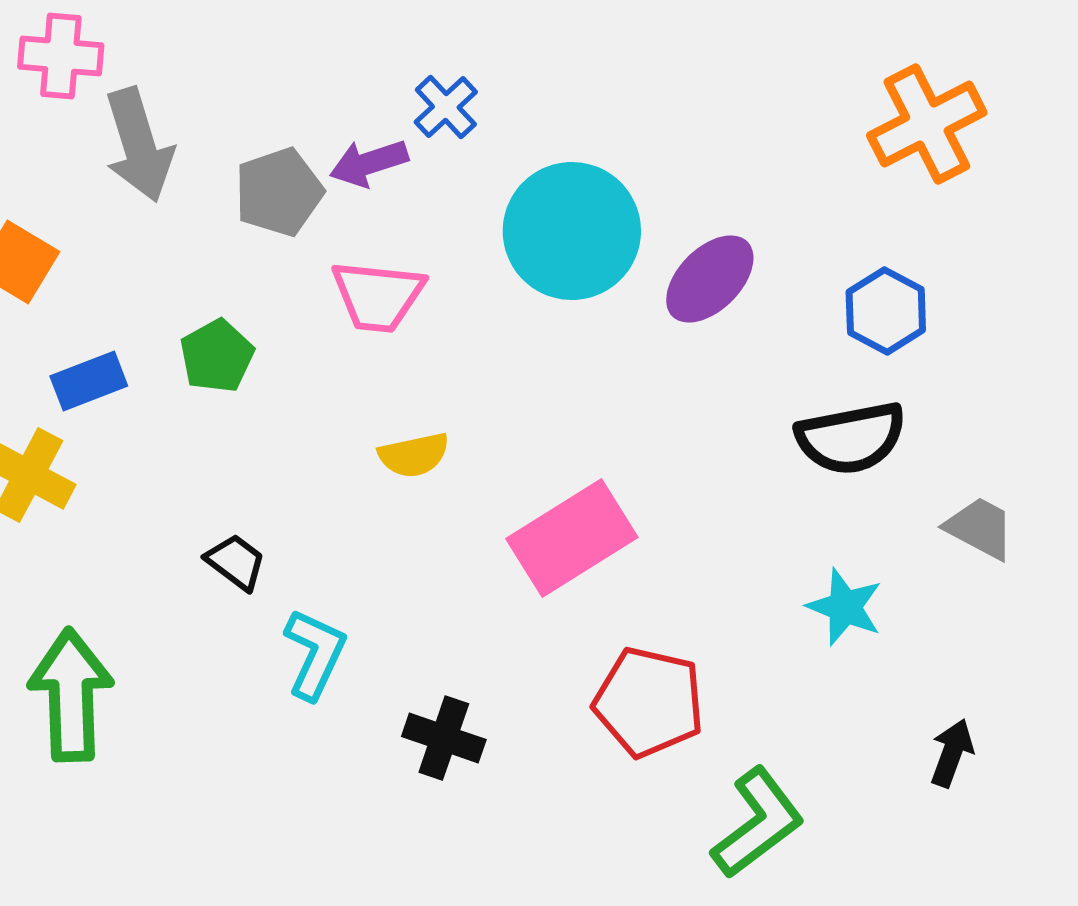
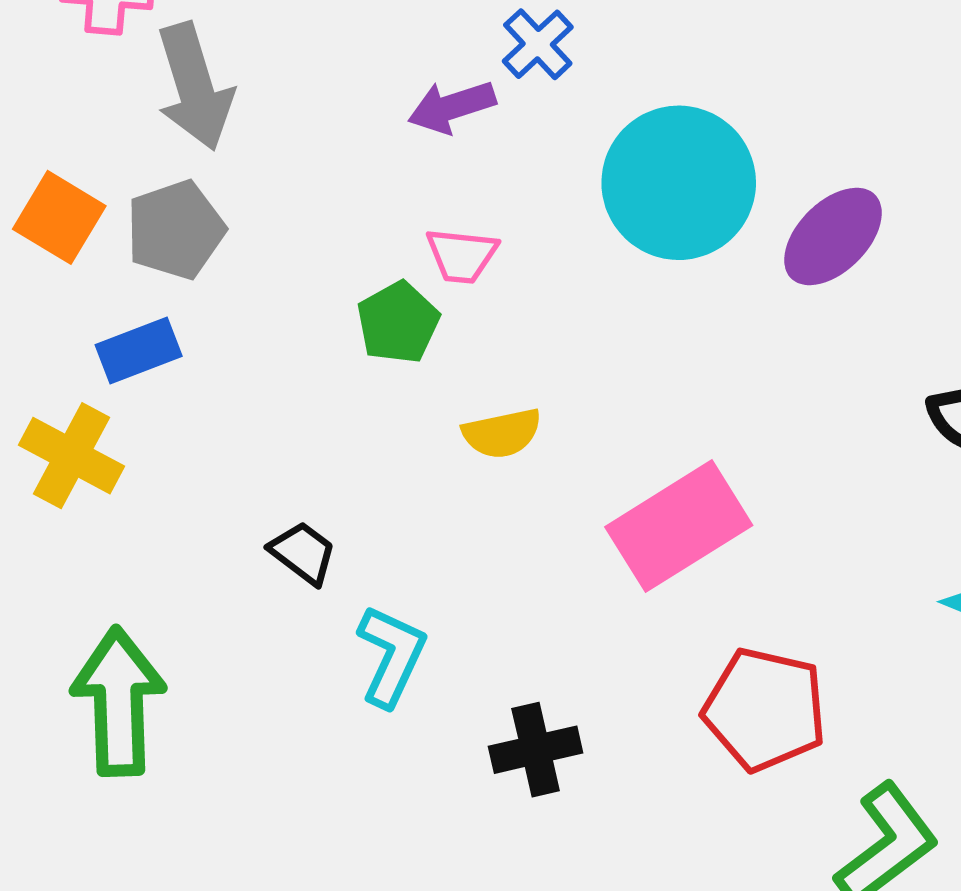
gray pentagon: (279, 192) -> (176, 230), moved
pink trapezoid: (378, 296) -> (462, 255), size x0.7
green pentagon: (217, 356) -> (398, 323), moved
black cross: (444, 738) -> (536, 750), turned -32

